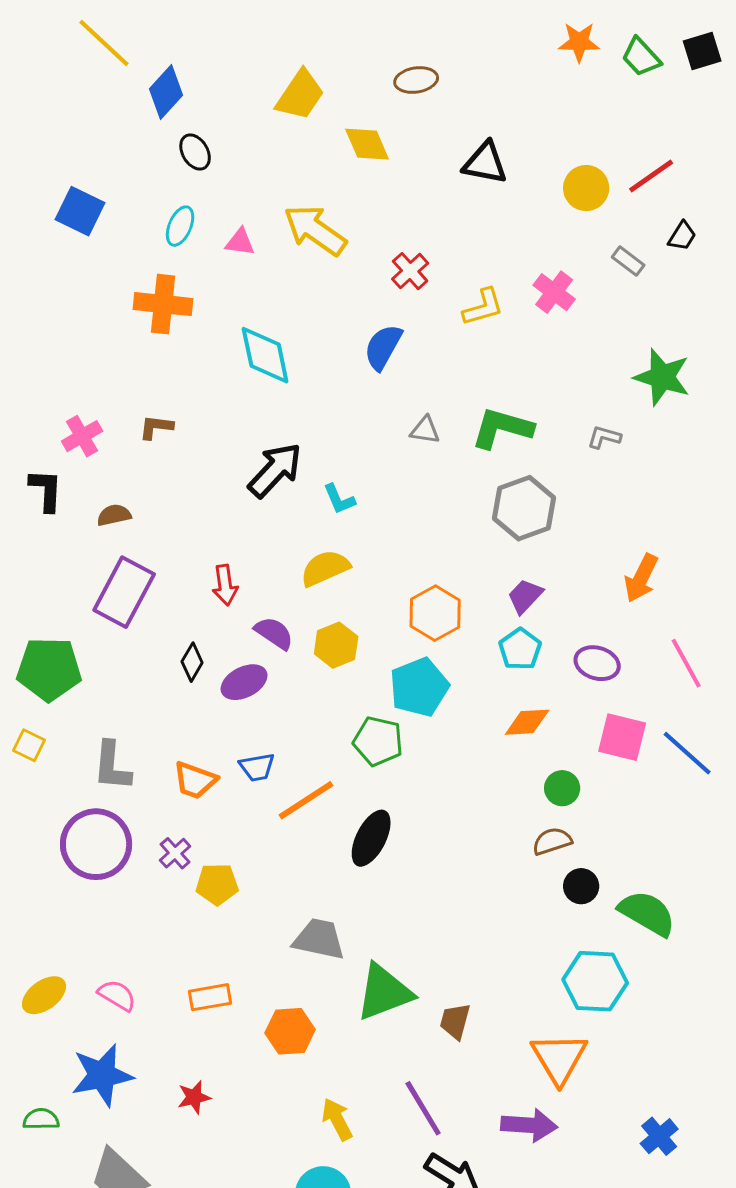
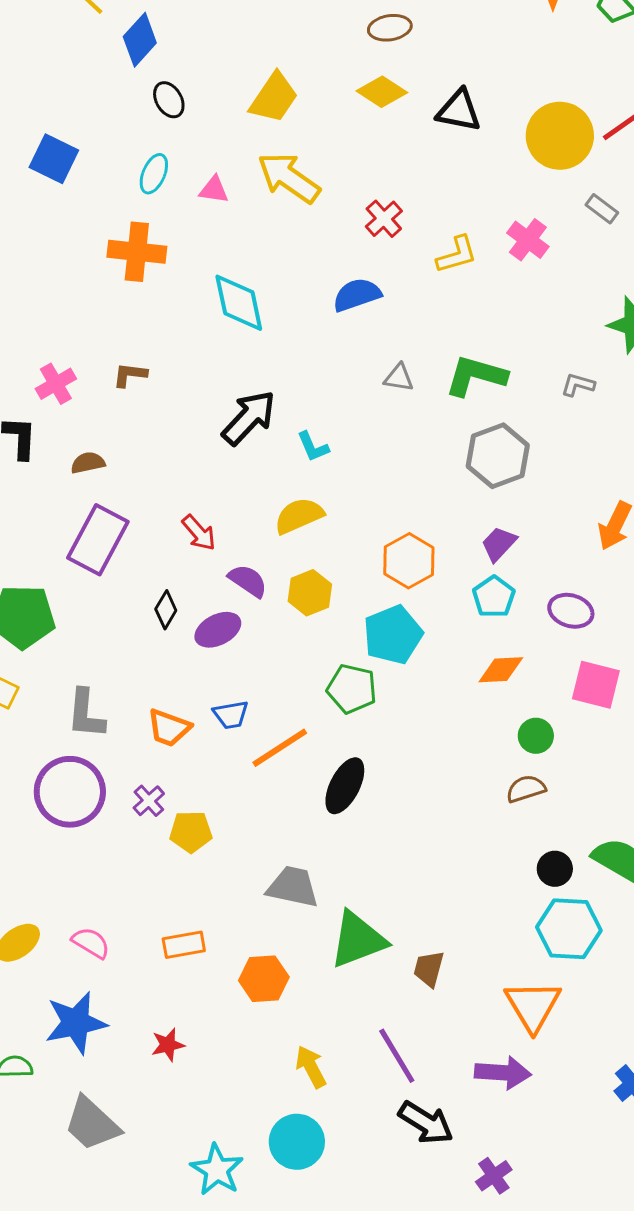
yellow trapezoid: (300, 95) -> (274, 98), moved
yellow diamond: (367, 144) -> (382, 92), moved, turned -33
yellow circle: (586, 188) -> (560, 136), size x1.5
blue semicircle: (383, 347) -> (357, 295), turned 42
red arrow: (225, 585) -> (199, 533), turned -33
black circle: (581, 886) -> (555, 869), moved

